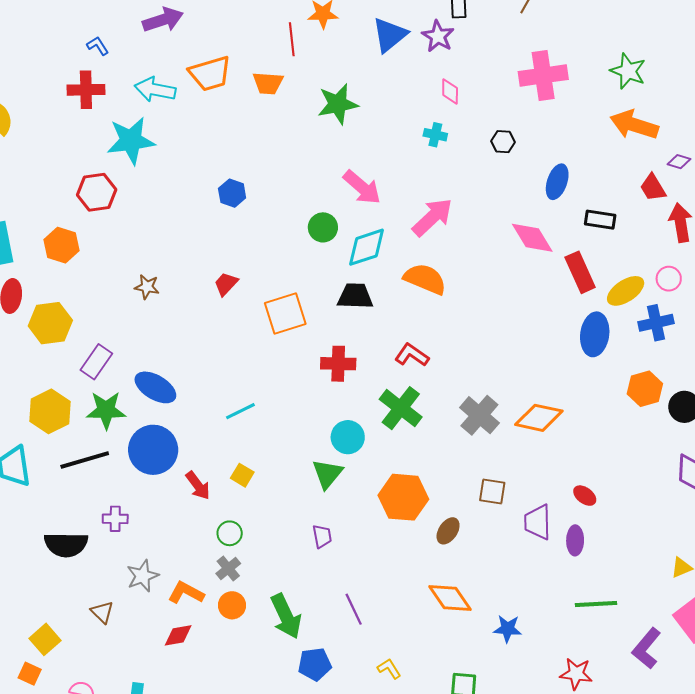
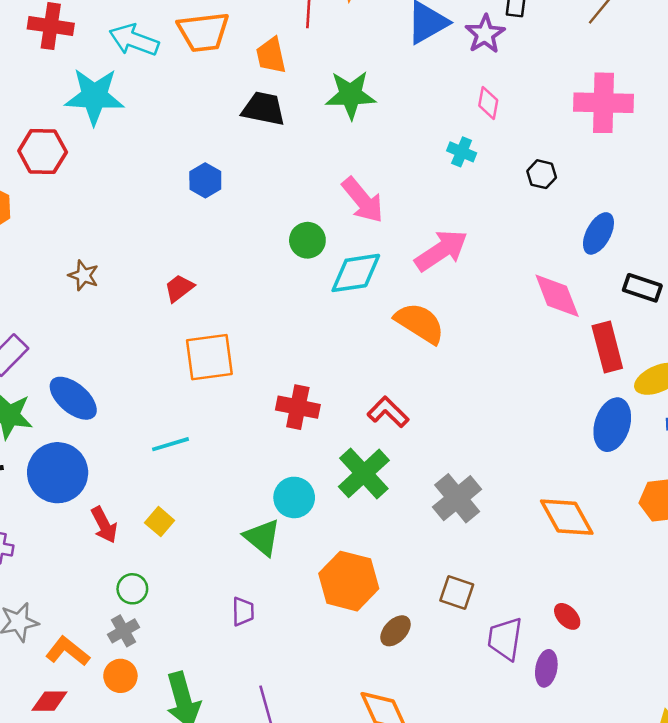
orange trapezoid: (268, 83) -> (271, 55), turned 64
black trapezoid: (355, 296) -> (264, 109), moved
orange square: (285, 313) -> (209, 357), moved
orange diamond: (539, 418) -> (567, 517), moved, turned 39
green triangle: (327, 474) -> (262, 537), turned -40

